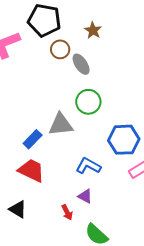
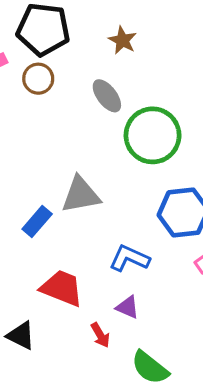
brown circle: (60, 49) -> (38, 79), moved
green circle: (88, 102) -> (153, 135), moved, size x1.4
red trapezoid: (31, 170) -> (62, 288), moved

